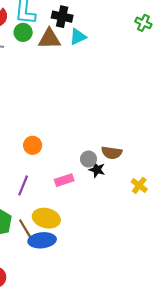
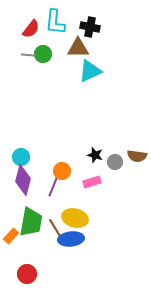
green circle: (23, 32) -> (43, 54), moved
cyan triangle: (78, 37) -> (90, 71), moved, size x1.4
orange circle: (33, 145) -> (62, 171), moved
black star: (97, 170) -> (95, 155), moved

